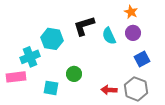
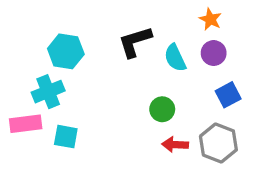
cyan hexagon: (52, 39) -> (66, 51), moved
green circle: (74, 74) -> (162, 109), moved
cyan square: (51, 88) -> (66, 137), moved

